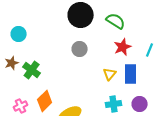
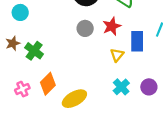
red star: (123, 47) -> (112, 26), moved
blue rectangle: (131, 74) -> (137, 41), moved
cyan cross: (114, 104) -> (121, 87), turned -35

